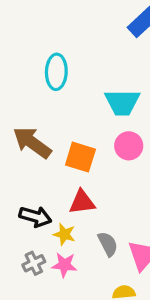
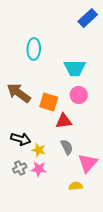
red triangle: (82, 202) -> (64, 121), moved
gray semicircle: (108, 244) -> (67, 147), moved

